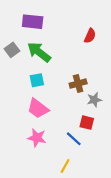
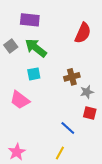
red semicircle: (90, 36) -> (83, 33), size x1.5
pink trapezoid: (38, 108) -> (20, 100), moved
red square: (87, 123) -> (90, 113), moved
pink star: (37, 138) -> (17, 152), moved, turned 30

